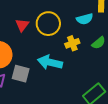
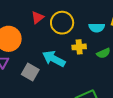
gray square: (21, 74) -> (30, 72), moved

